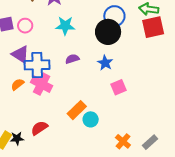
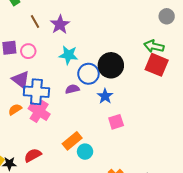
blue circle: (114, 16) -> (88, 74), moved
red square: (153, 27) -> (157, 65), turned 30

